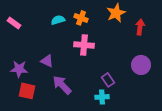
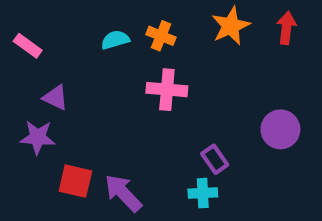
red arrow: (140, 27) -> (286, 28), moved
purple triangle: (47, 61) -> (56, 98), moved
purple arrow: (62, 85) -> (123, 193), moved
red square: (27, 91) -> (75, 181), moved

